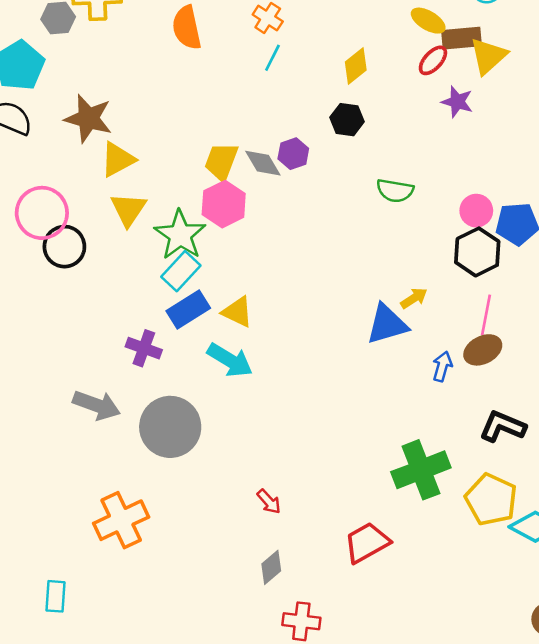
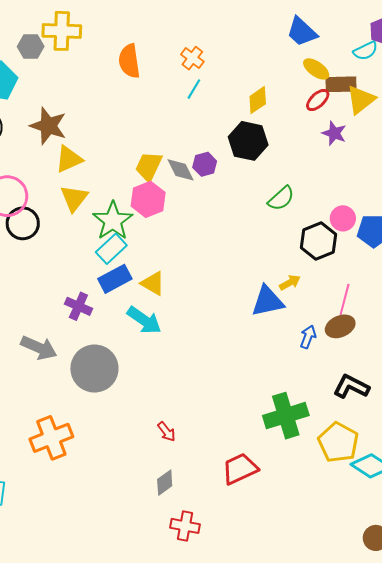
black hexagon: (347, 120) -> (248, 141), size x1.5
green semicircle: (395, 191) -> (281, 198), turned -56
black hexagon: (477, 252) -> (319, 241), moved

